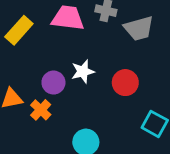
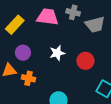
purple circle: (53, 83) -> (23, 53), moved
orange cross: (41, 110) -> (28, 78), turned -32

